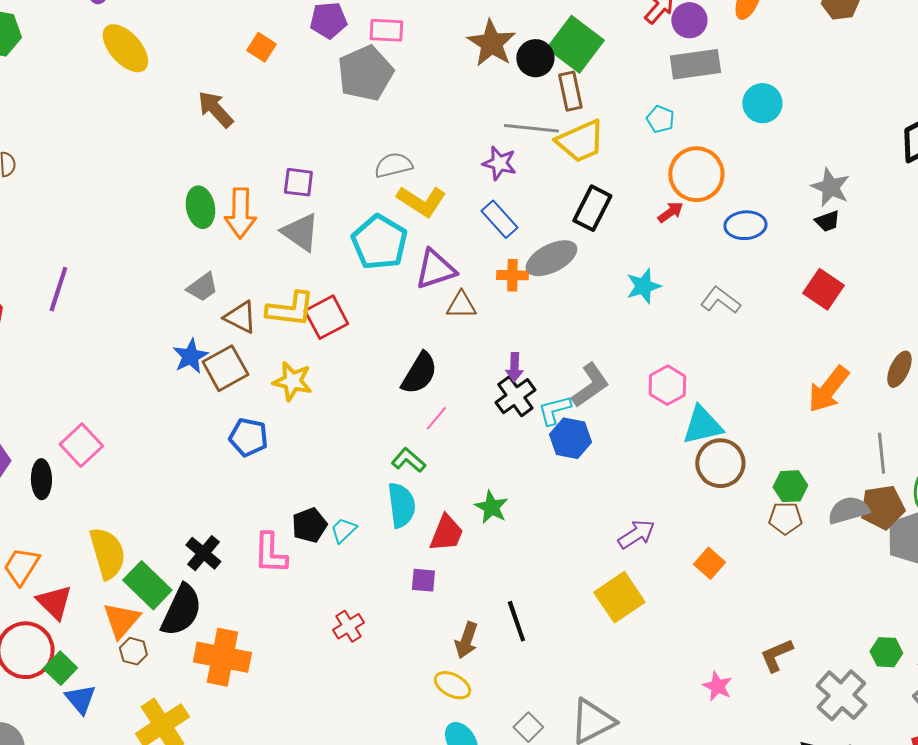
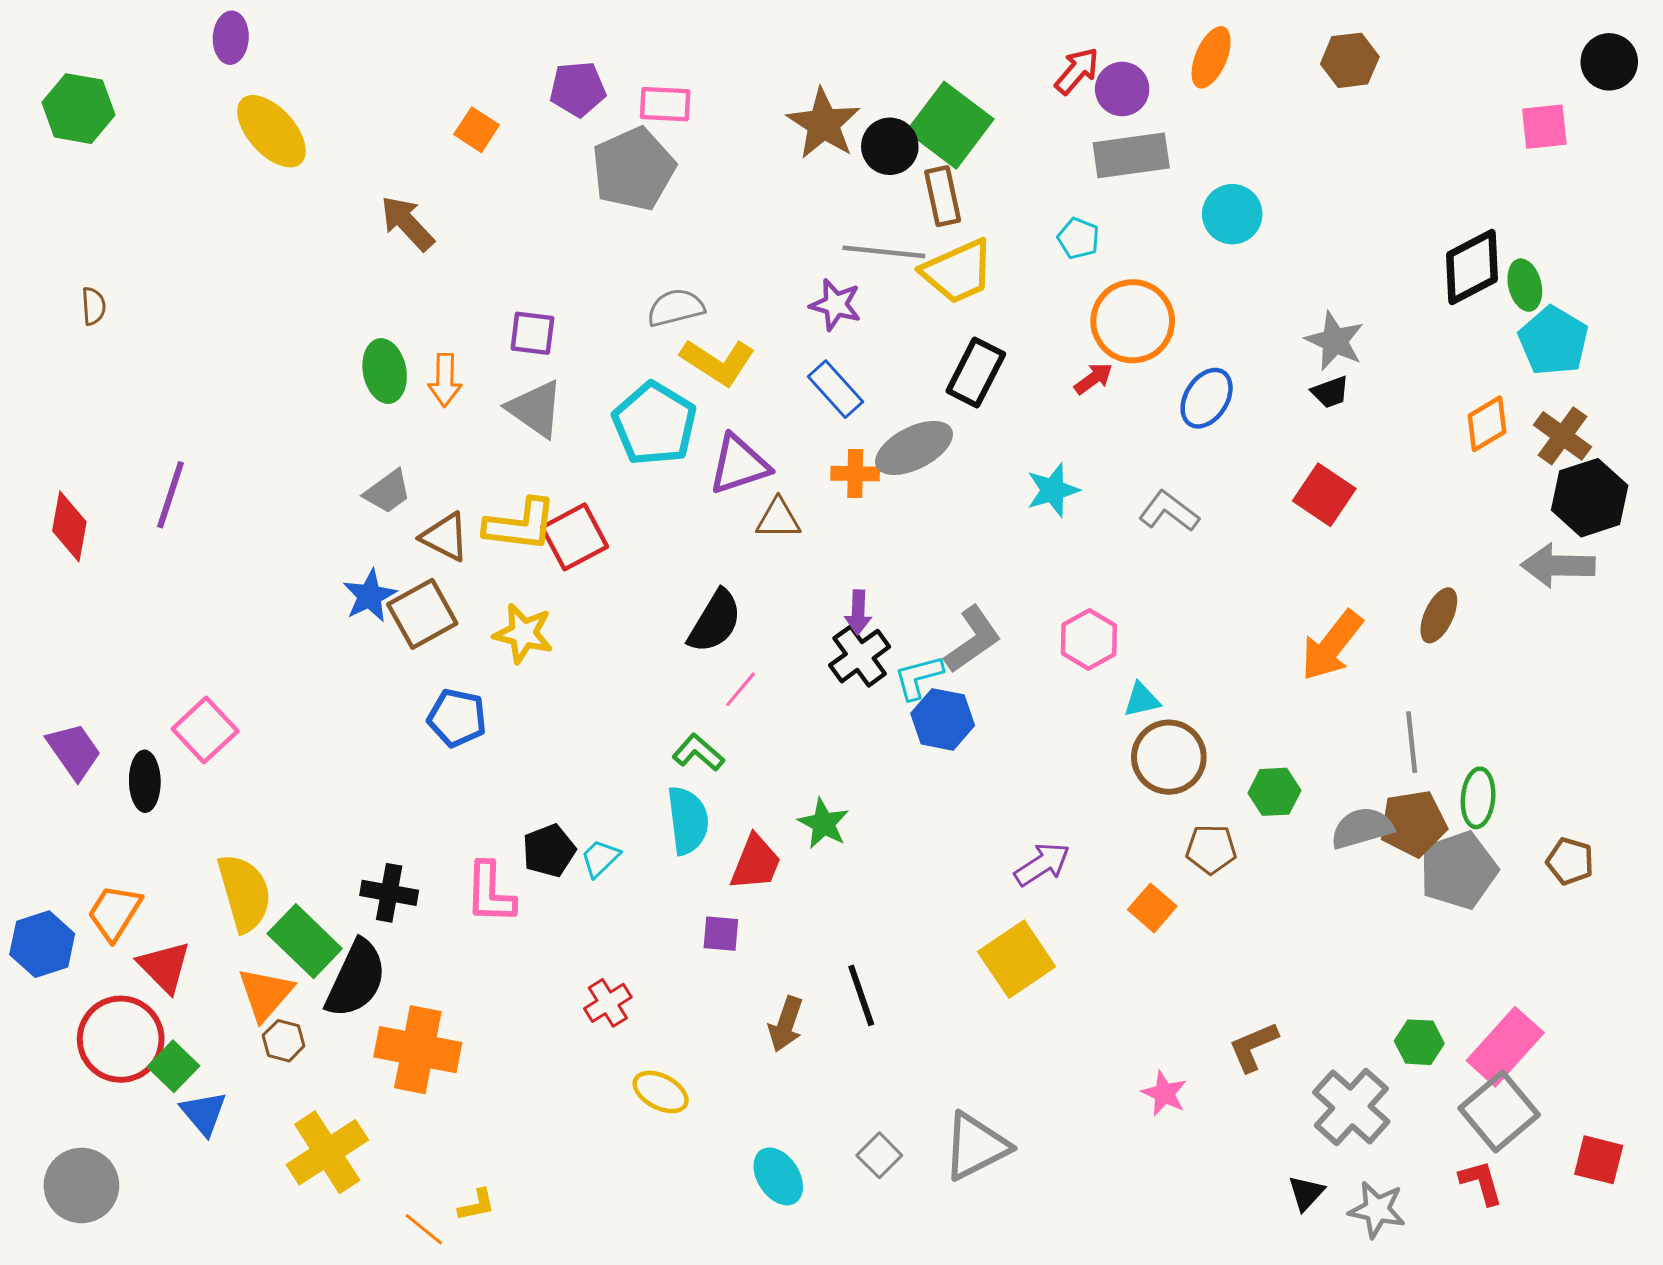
orange arrow: (240, 213) -> (445, 380), size x0.7
blue ellipse: (745, 225) -> (1207, 398), turned -54
cyan triangle: (702, 425) -> (1142, 700), size x0.6
brown pentagon: (785, 518) -> (1211, 849), moved
black cross: (203, 553) -> (389, 893), turned -30
yellow ellipse: (452, 685) -> (661, 1092), moved

